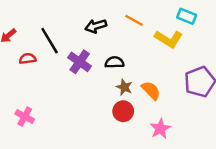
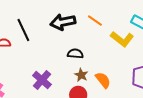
black arrow: (96, 26) -> (63, 22), size x1.4
purple cross: (80, 62) -> (42, 80), moved

